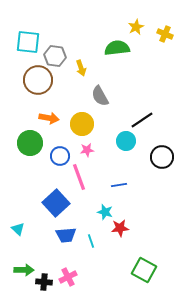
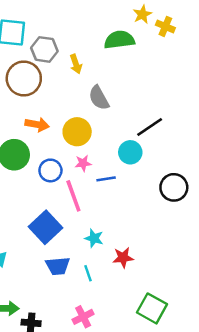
yellow cross: (165, 34) -> (165, 26), moved
black circle: (162, 157) -> (174, 187), moved
blue line: (119, 185) -> (106, 179), moved
cyan star: (105, 212) -> (94, 238), moved
pink cross: (68, 277) -> (83, 317), moved

